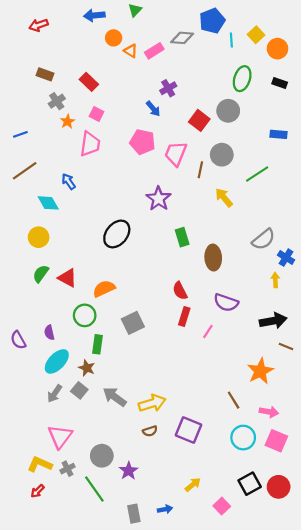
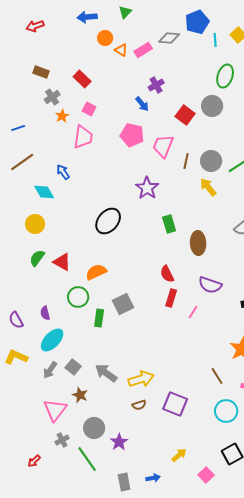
gray circle: (222, 155) -> (211, 161), moved
green rectangle: (97, 344) -> (99, 318), moved
brown star: (87, 368) -> (80, 395), moved
yellow L-shape: (40, 464) -> (16, 357), moved

